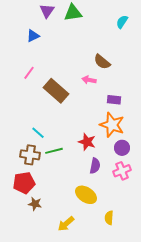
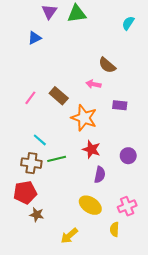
pink line: (29, 73) -> (30, 98), moved
brown rectangle: (56, 91) -> (59, 96), size x0.7
orange star: (112, 125) -> (84, 118), moved
pink cross: (122, 171) -> (127, 206), moved

